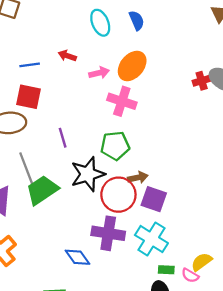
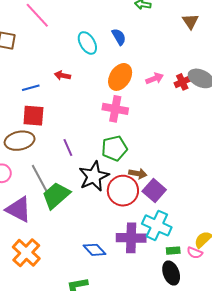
pink arrow: (99, 73) -> (155, 78), moved
brown arrow: (138, 178) -> (138, 173), turned 30
purple square: (154, 199) -> (154, 191), turned 30
purple cross: (108, 233) -> (131, 238), moved

